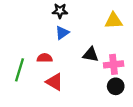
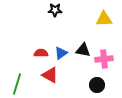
blue triangle: (62, 33) -> (61, 53), moved
green line: (19, 70) -> (17, 84), moved
black circle: (116, 86) -> (97, 85), moved

